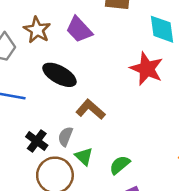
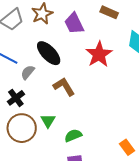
red star: (147, 69) -> (99, 54), moved
gray semicircle: (65, 136) -> (28, 72), moved

